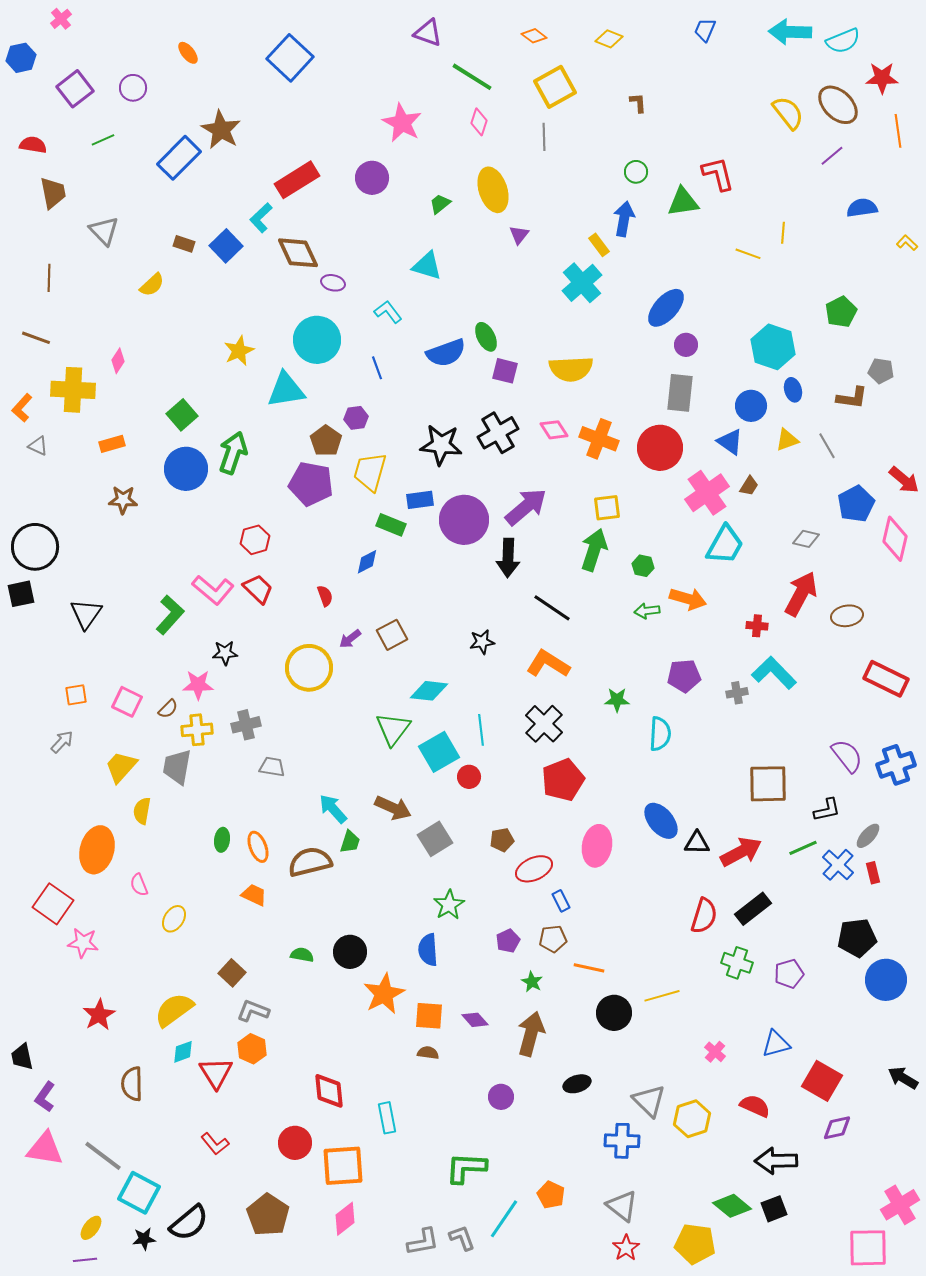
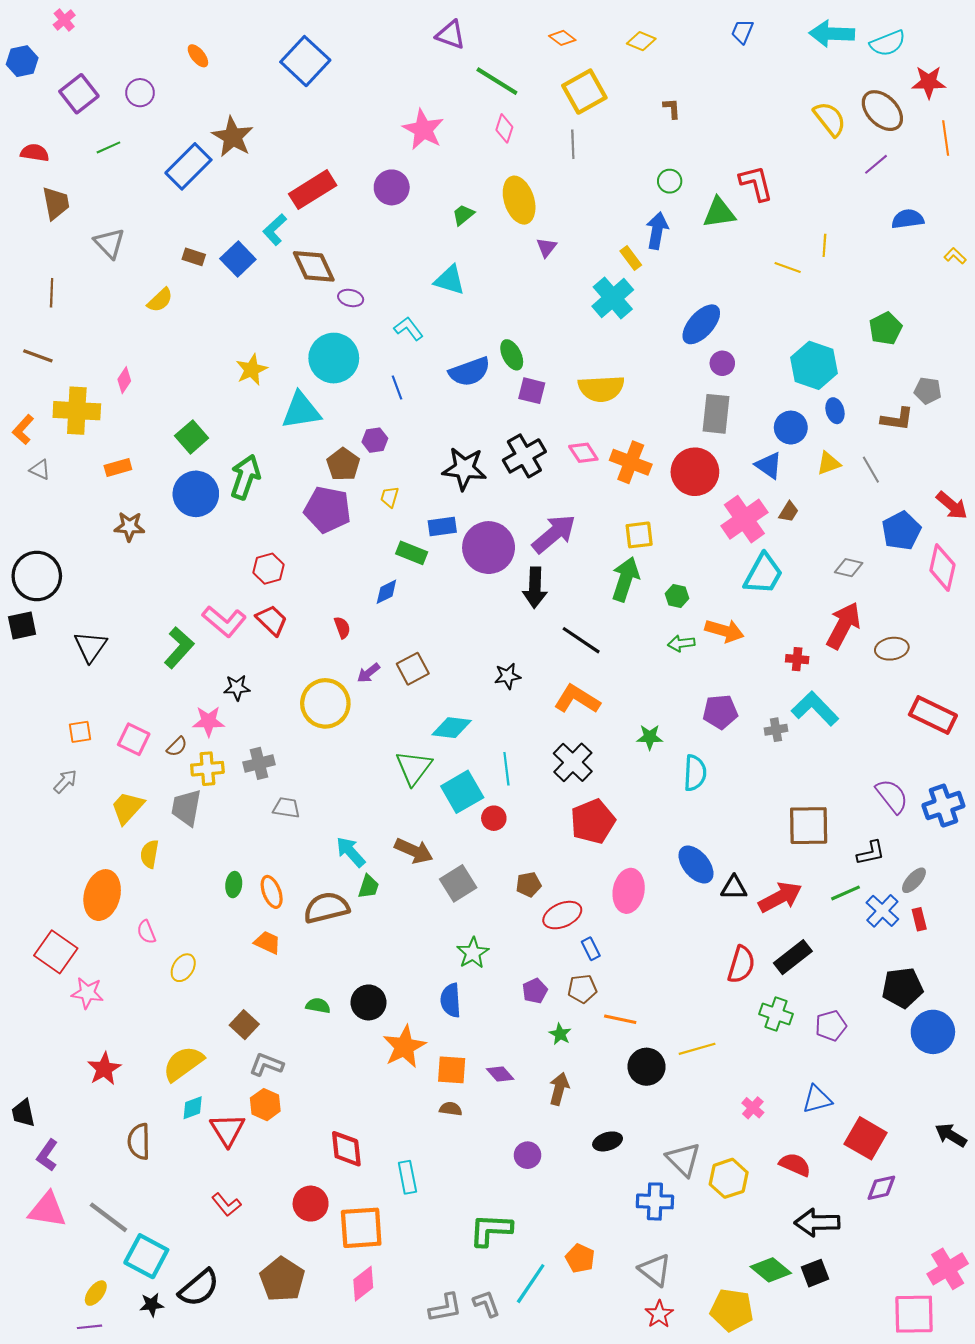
yellow trapezoid: (370, 472) -> (390, 497), size x0.5
brown arrow: (531, 1034) -> (559, 1089), size x0.7

